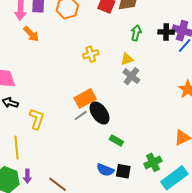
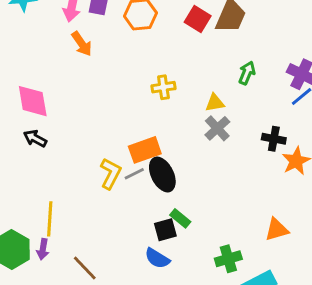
black cross: (166, 32) -> (274, 139), moved
green arrow: (136, 33) -> (247, 73), moved
yellow L-shape: (37, 119) -> (111, 174), moved
yellow line: (16, 147) -> (50, 219), moved
black square: (123, 171) -> (165, 230), moved, turned -35

